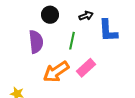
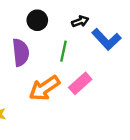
blue L-shape: (108, 31) -> (106, 39), turned -40

